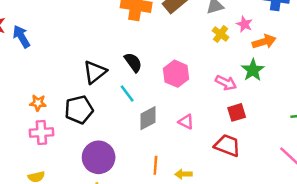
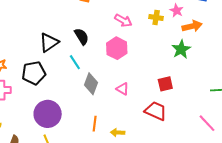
yellow cross: (221, 34) -> (156, 17), turned -32
pink arrow: (226, 83) -> (123, 21), moved
gray diamond: (148, 118) -> (91, 84), turned -45

